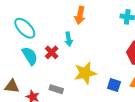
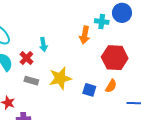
orange arrow: (80, 15) -> (85, 35), moved
gray rectangle: (56, 89) -> (31, 81), moved

